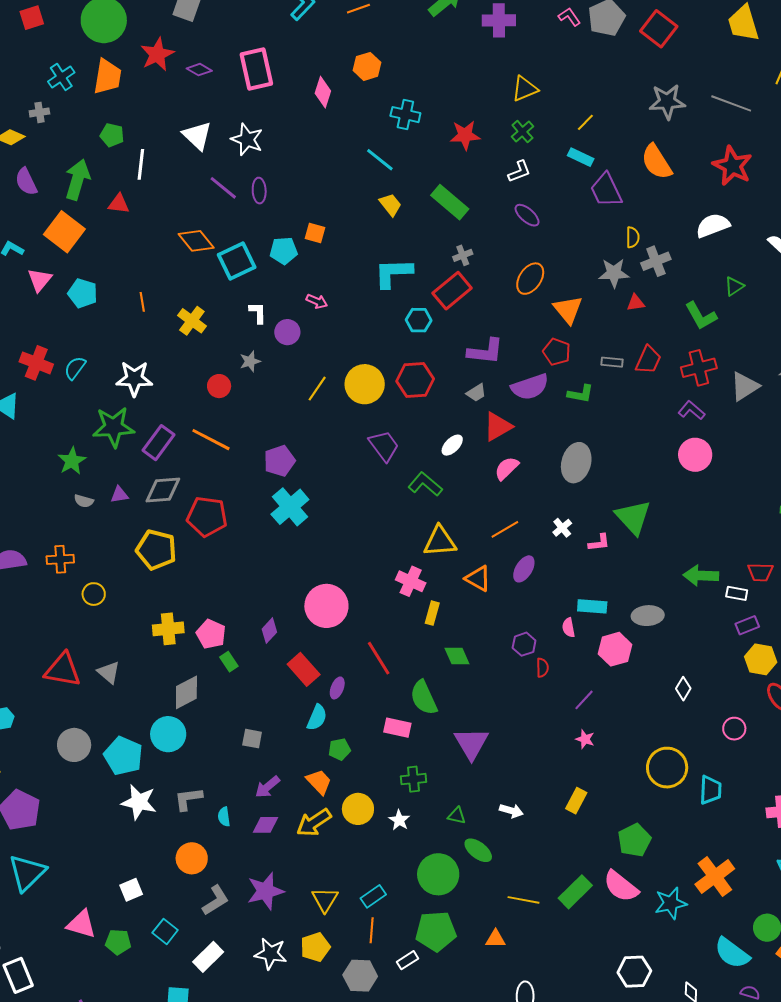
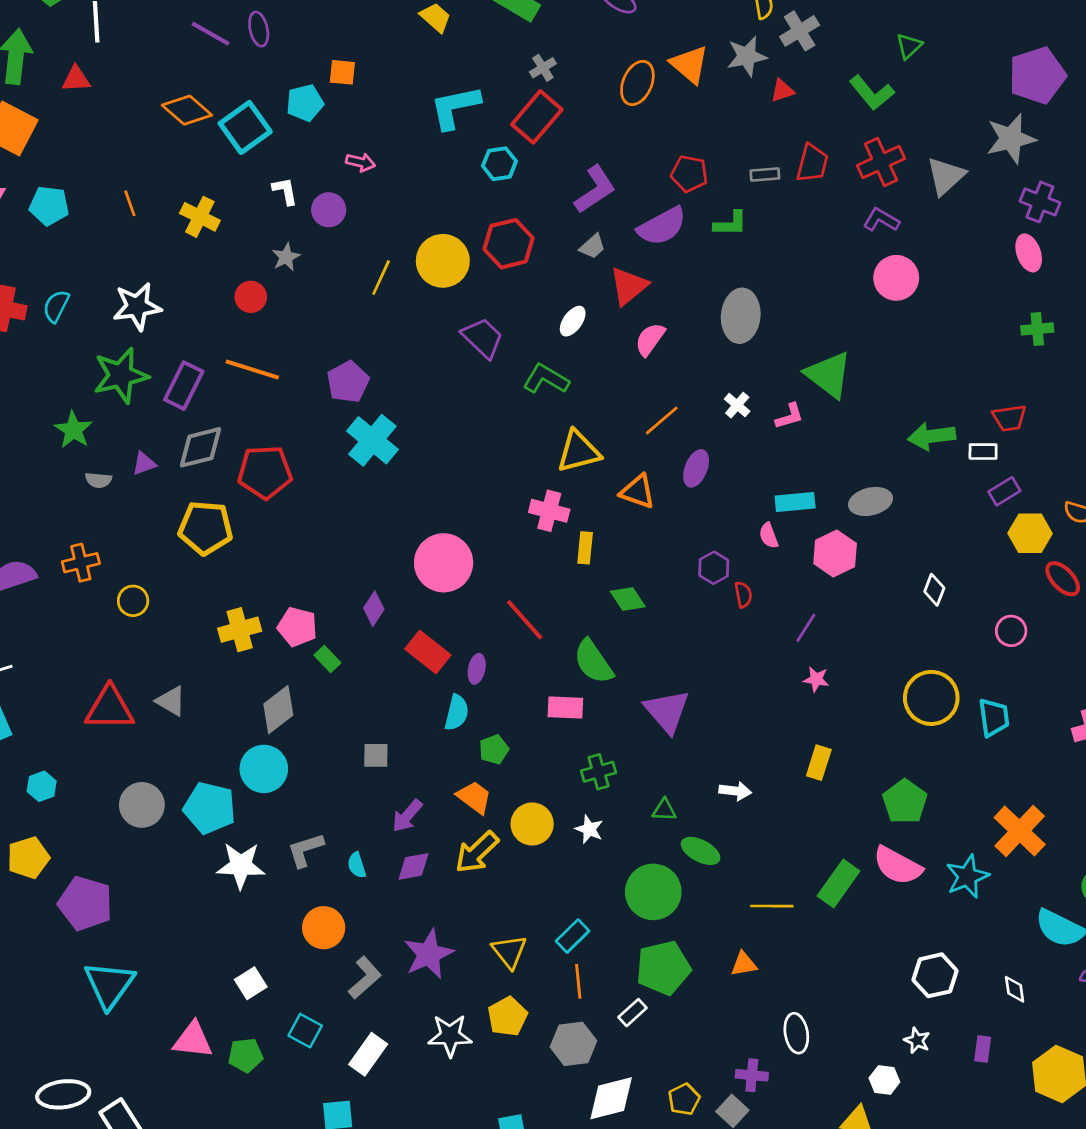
orange triangle: (568, 310) -> (690, 64), moved
purple L-shape: (485, 351) -> (595, 190), turned -30

